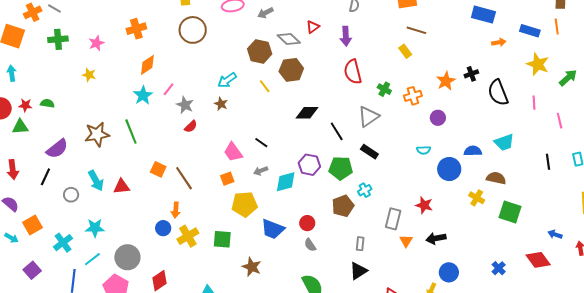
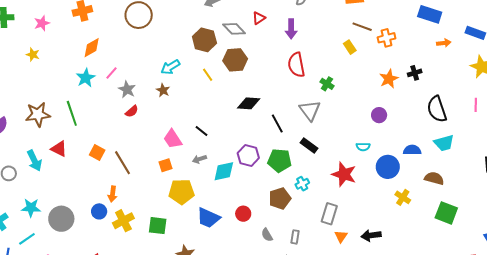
black semicircle: (498, 93) -> (437, 109), moved
orange cross: (413, 96) -> (386, 38), moved
gray triangle: (369, 117) -> (310, 110), turned -35
red triangle: (122, 186) -> (59, 149), moved, turned 30
yellow cross: (477, 198) -> (403, 197), moved
red star: (424, 205) -> (344, 174), moved, size x1.4
gray semicircle: (310, 245) -> (267, 235), moved
gray circle: (127, 257) -> (61, 219), moved

